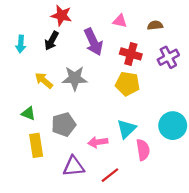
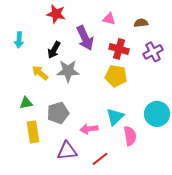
black arrow: (52, 41) -> (54, 50), moved
green triangle: (28, 113) -> (26, 103), turned -32

